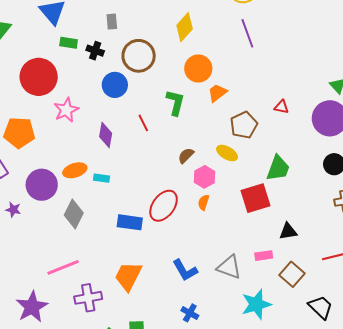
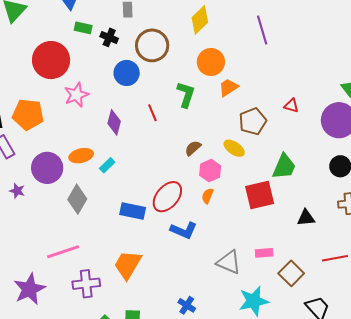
cyan rectangle: (101, 178) -> (107, 165), turned -56
black triangle: (288, 231) -> (306, 218), moved
blue L-shape: (185, 270) -> (184, 230), moved, turned -40

